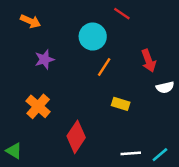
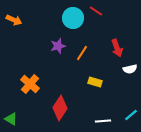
orange arrow: (30, 21) -> (14, 20), moved
cyan circle: (93, 37) -> (73, 18), moved
purple star: (44, 59) -> (58, 46), moved
cyan line: (160, 155) -> (131, 115), moved

